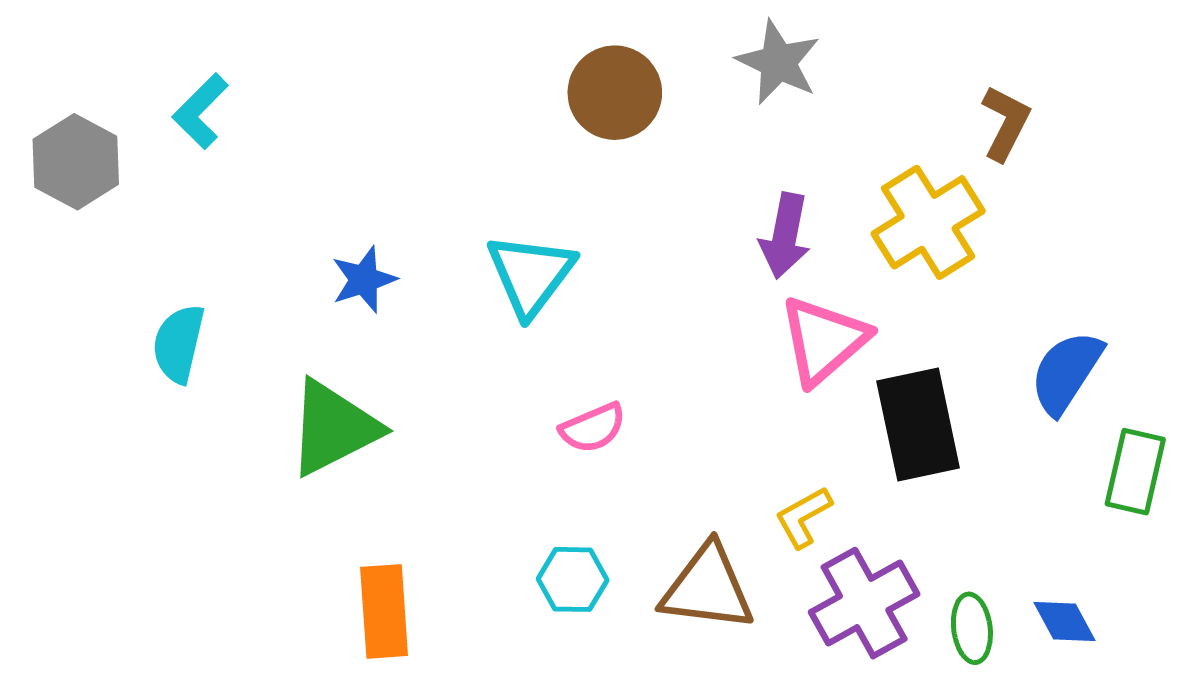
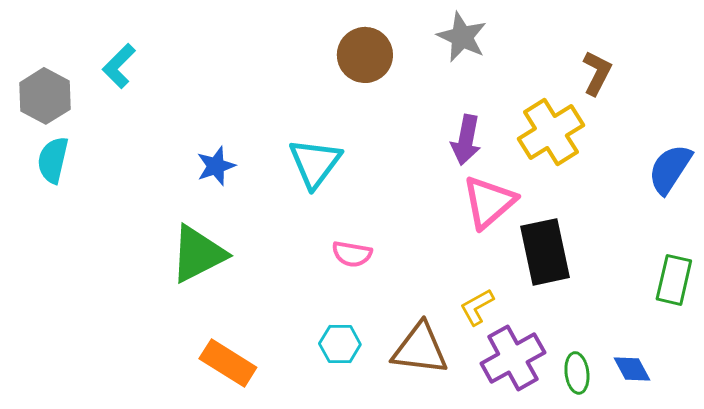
cyan semicircle: (179, 344) -> (53, 160), moved
blue semicircle: (1066, 372) -> (670, 169), moved
pink semicircle: (593, 428) -> (352, 254), turned 33
orange rectangle: (384, 611) -> (228, 363), turned -54

